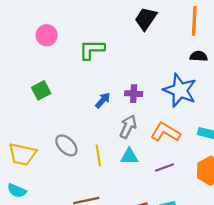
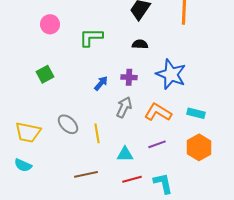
black semicircle: (199, 56) -> (140, 44), moved
cyan triangle: (129, 156) -> (125, 154), moved

